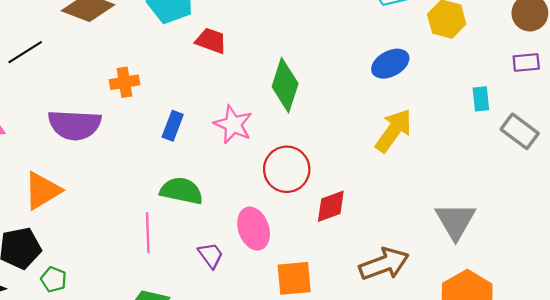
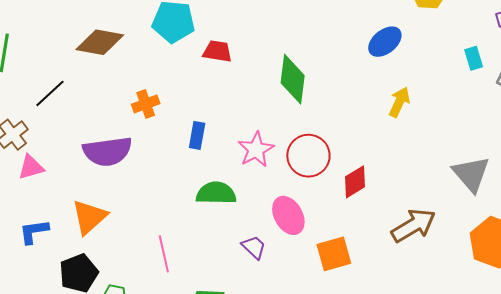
pink star: (233, 124) -> (256, 150), moved, turned 30
yellow arrow: (394, 131) -> (399, 102), size x0.7
pink line: (148, 233) -> (164, 254), moved

